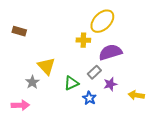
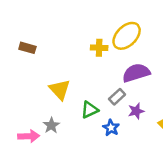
yellow cross: (83, 40) -> (99, 48), moved
gray star: (32, 82) -> (51, 125), moved

